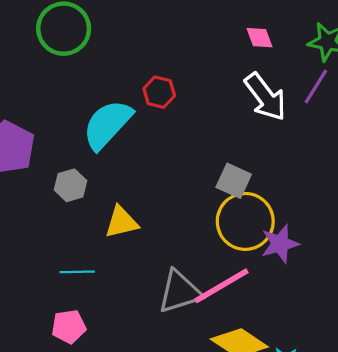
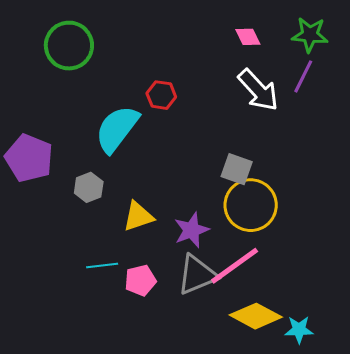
purple star: (280, 244) -> (191, 230), moved
pink pentagon: (69, 327) -> (140, 280), moved

